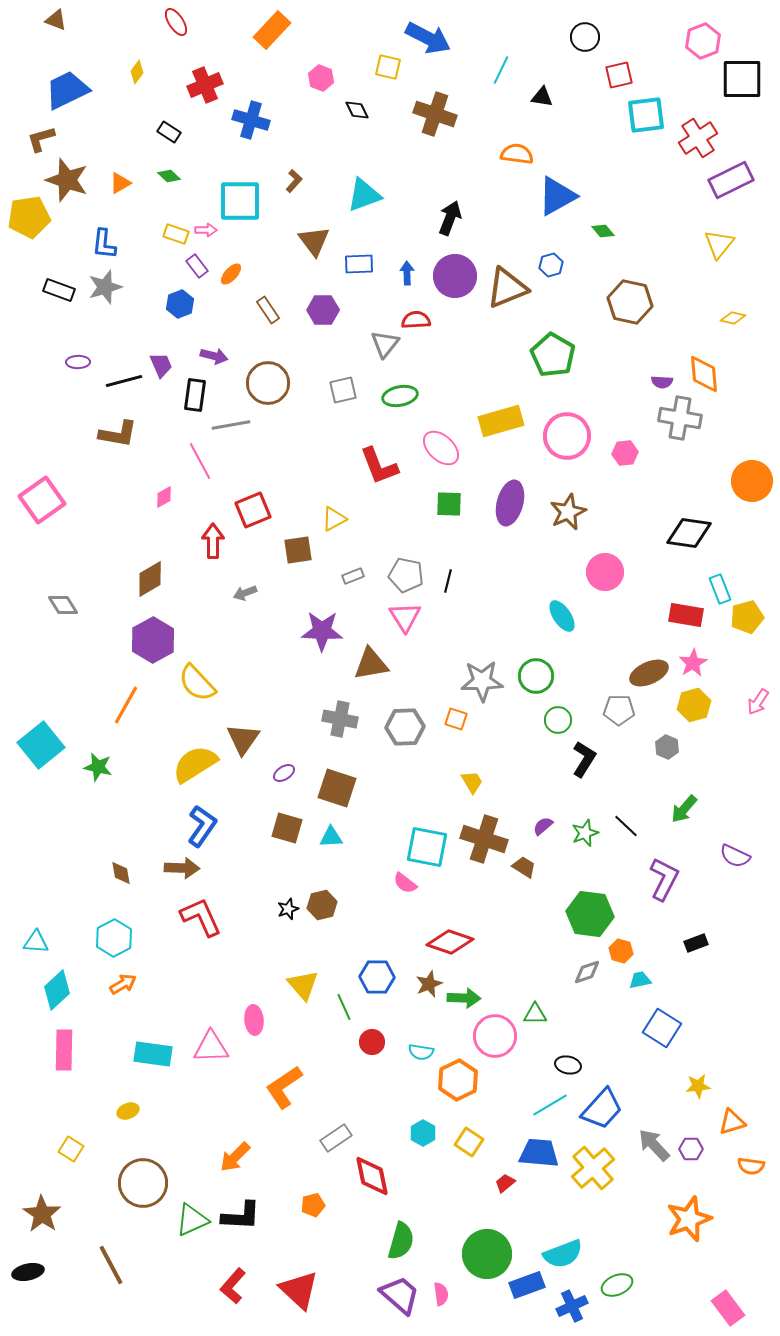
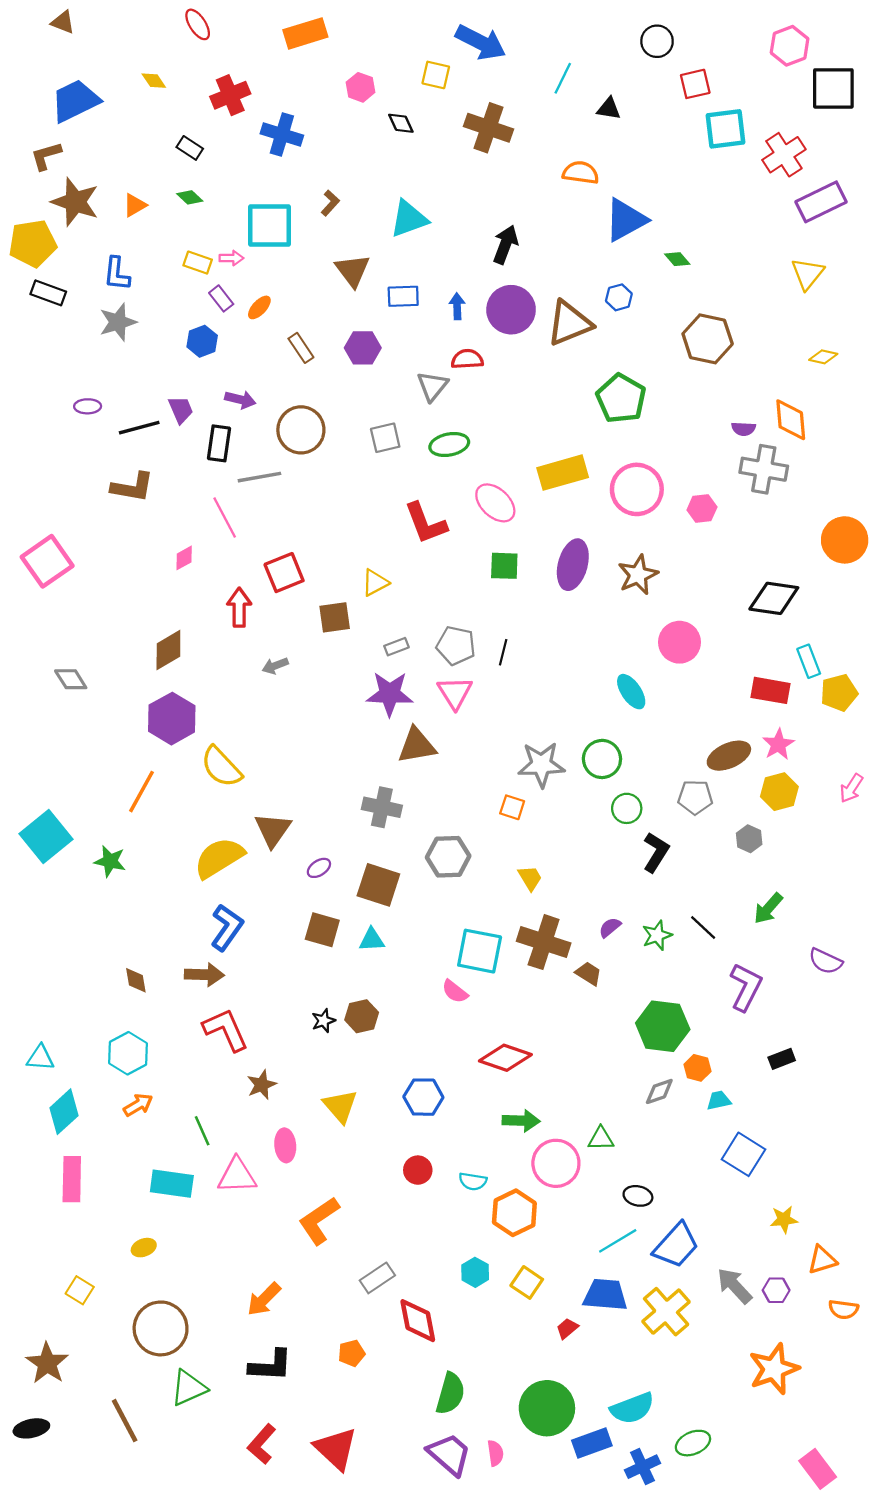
orange rectangle: (272, 30) -> (305, 33), turned 30
yellow diamond: (137, 72) -> (154, 81), turned -70
black rectangle: (59, 290) -> (48, 293), moved
purple star: (322, 631) -> (390, 694), moved
gray hexagon: (405, 727) -> (448, 857), moved
brown star: (429, 984) -> (262, 1085), moved
green line: (344, 1007) -> (202, 1131), moved
green triangle: (192, 1220) -> (189, 1388), moved

